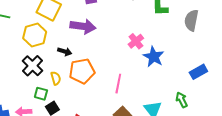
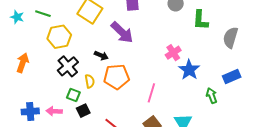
purple arrow: (83, 26) -> (122, 32), turned 30
yellow hexagon: (35, 35) -> (59, 37), moved
blue rectangle: (198, 72) -> (232, 76), moved
green arrow: (182, 100) -> (212, 96), moved

